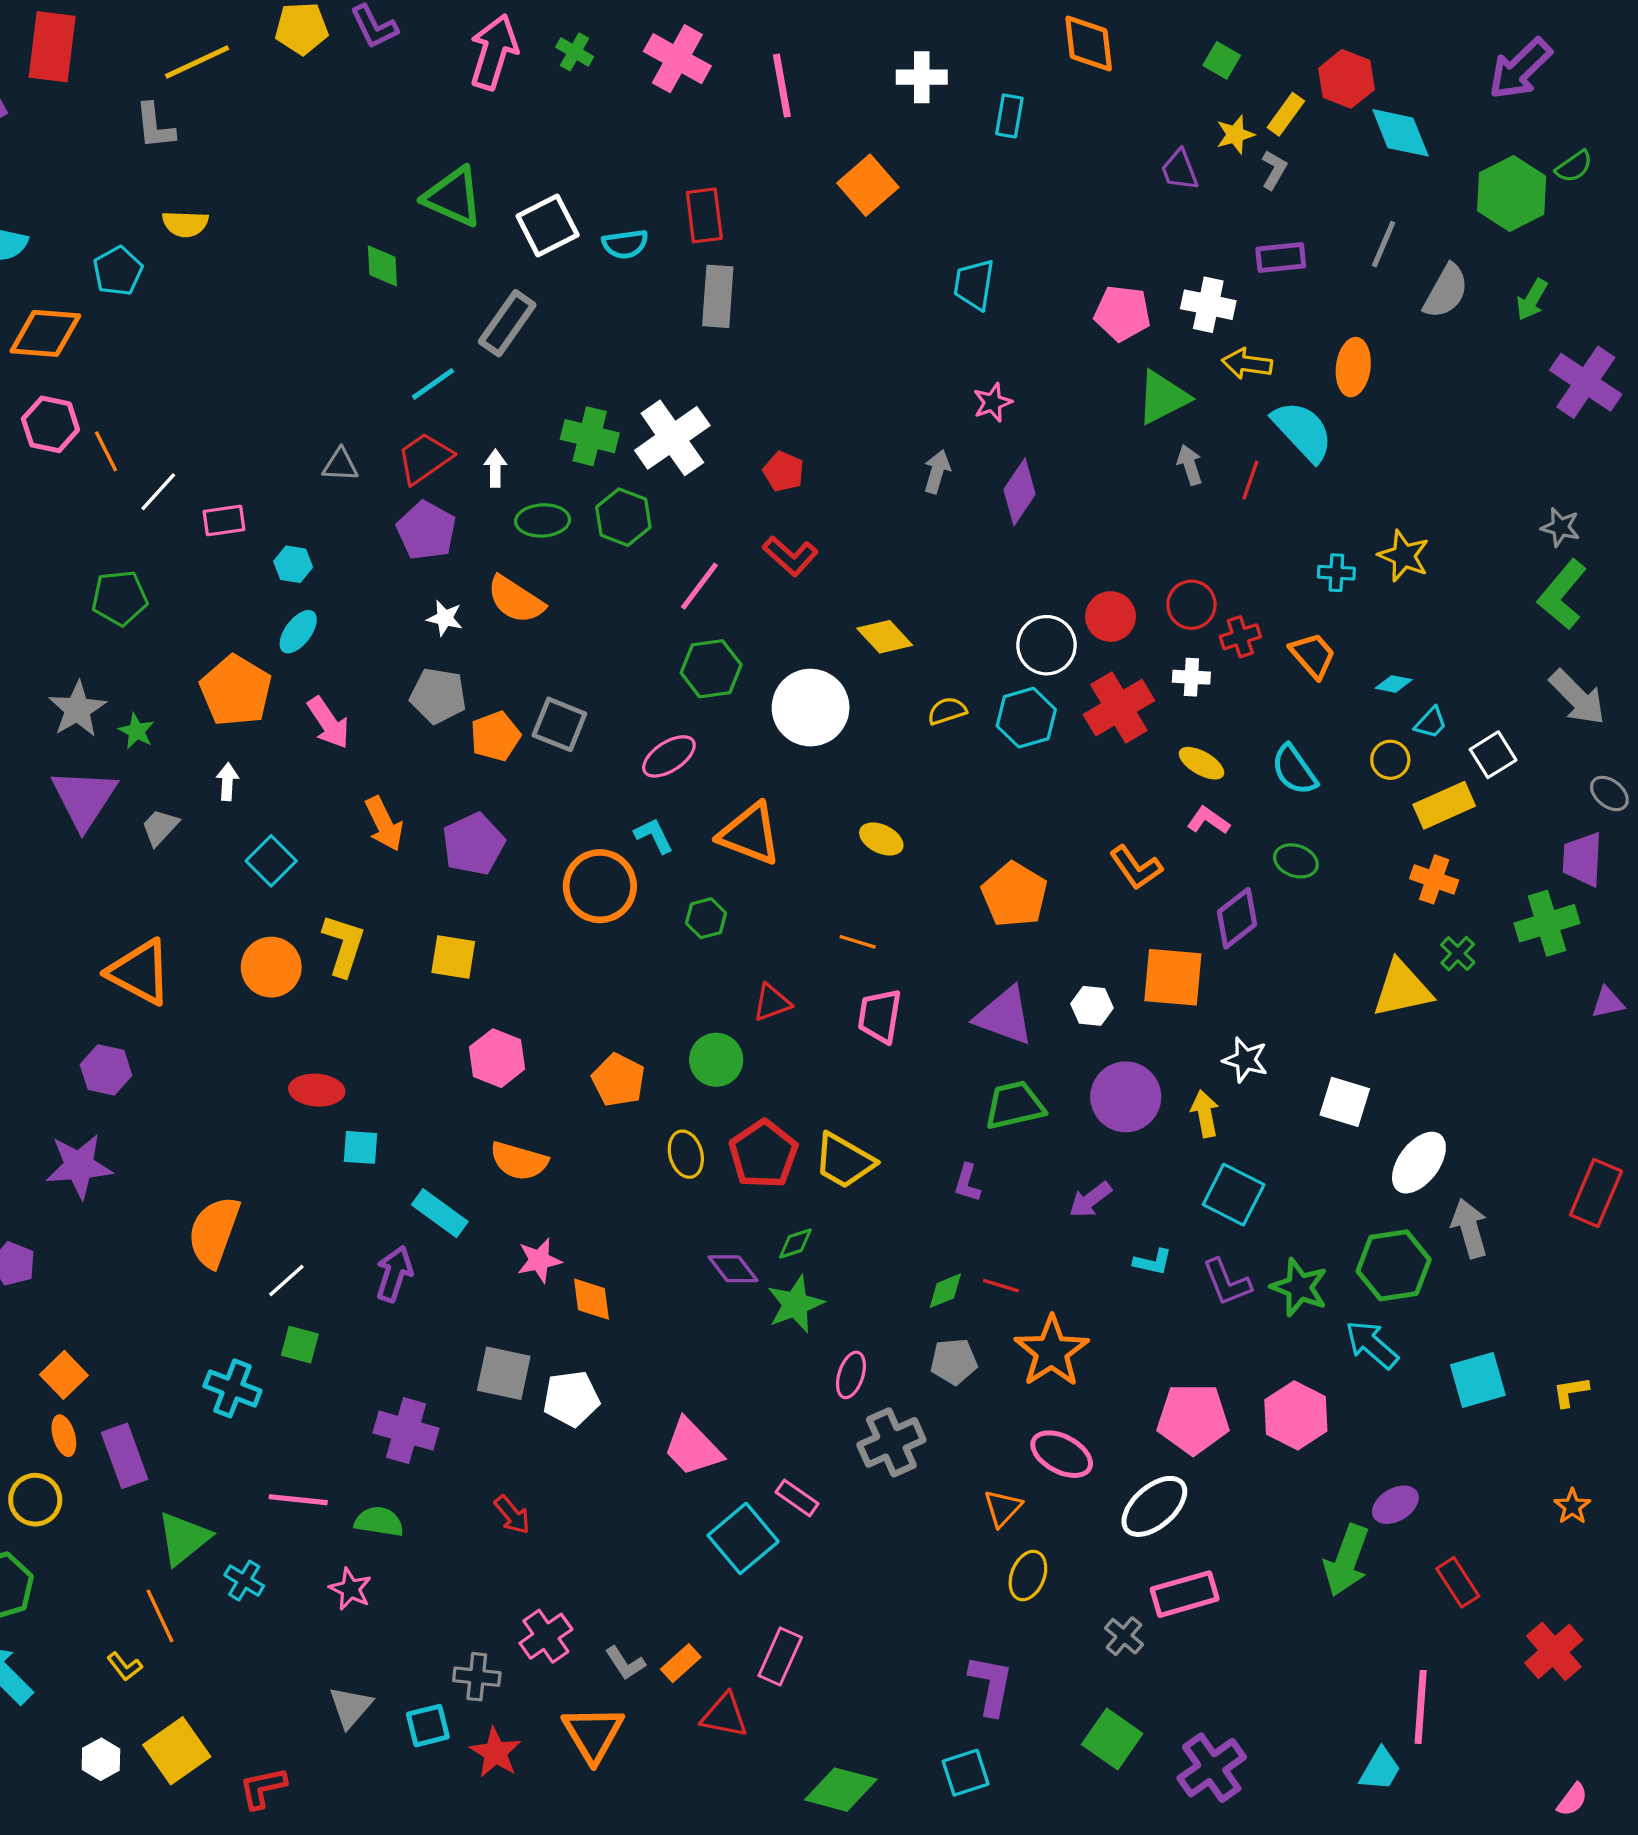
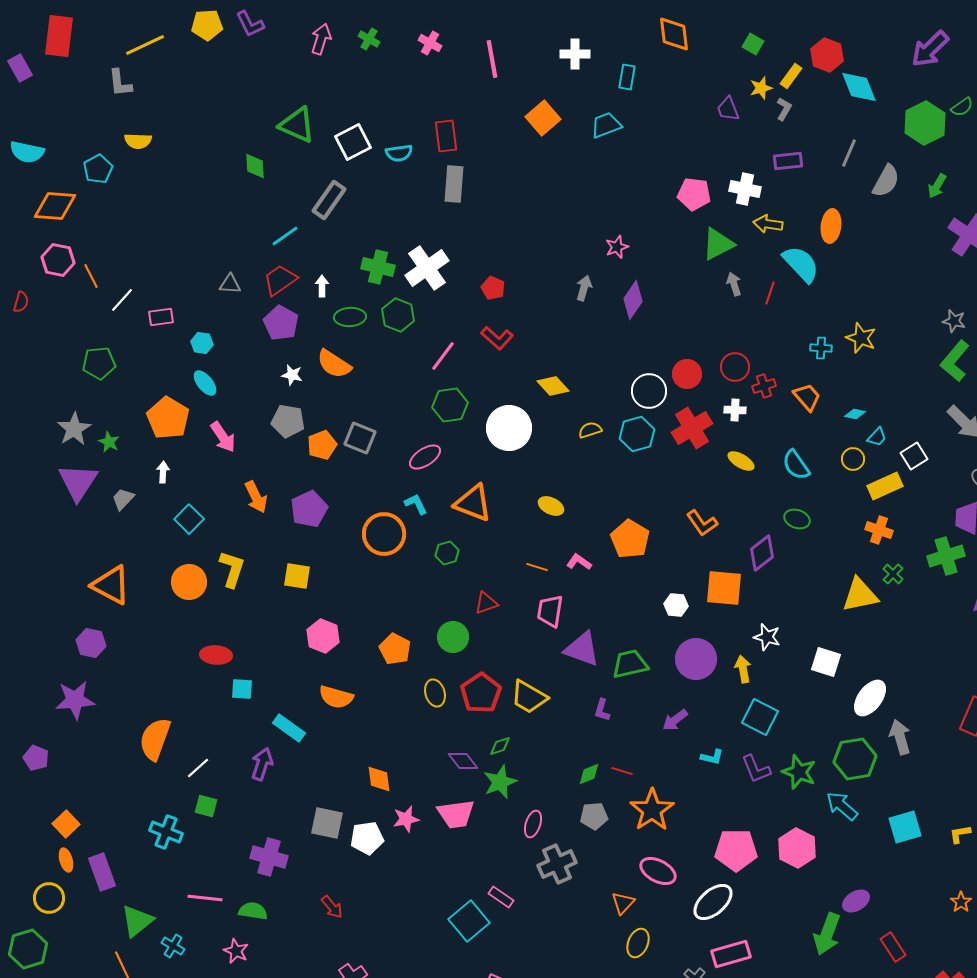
pink arrow: (494, 52) -> (321, 39), size x0.7
pink cross: (677, 59) -> (430, 43), size x0.6
cyan trapezoid: (974, 284) -> (606, 125), moved, turned 60
cyan ellipse: (298, 632) -> (205, 383), turned -76
pink L-shape: (1208, 820) -> (579, 562), moved
purple triangle: (1004, 1016) -> (582, 649), moved
pink star: (539, 1260) -> (406, 819), moved
pink trapezoid: (693, 1447) -> (456, 814), moved, turned -54

